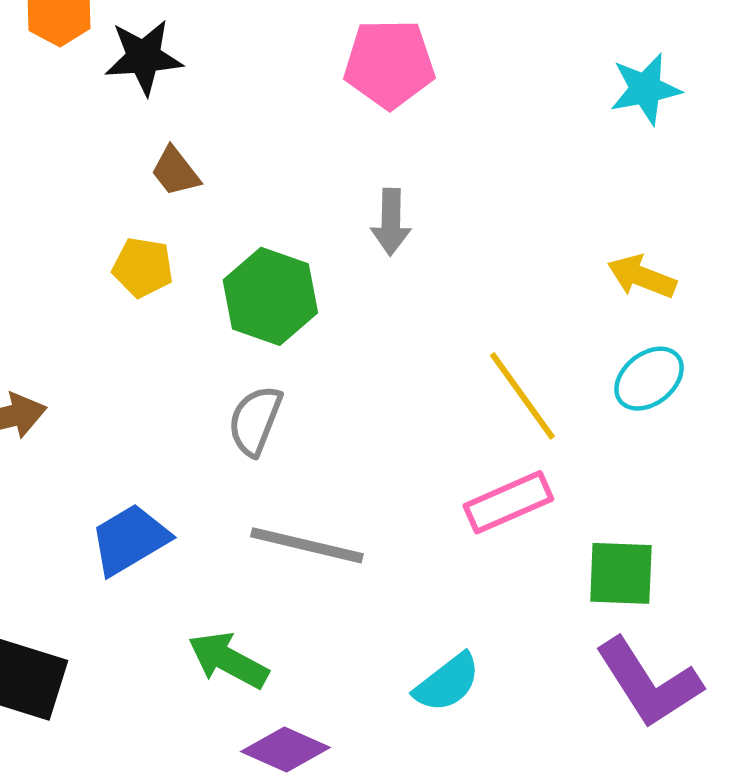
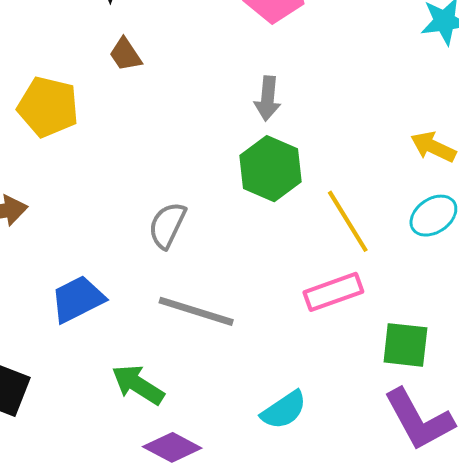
yellow pentagon: (143, 267) -> (48, 107), moved, size x1.5
green hexagon: (270, 296) -> (271, 169), moved

